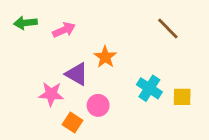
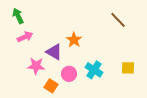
green arrow: (25, 23) -> (18, 16), turned 70
pink arrow: (64, 30) -> (25, 37), moved
cyan cross: (149, 88) -> (94, 70), moved

